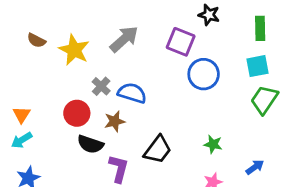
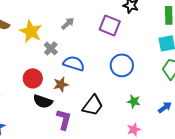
gray arrow: (124, 39) -> (68, 23), size x0.6
blue circle: (204, 74) -> (122, 65), moved
gray cross: (101, 86) -> (51, 48), moved
blue arrow: (255, 167) -> (165, 107), moved

